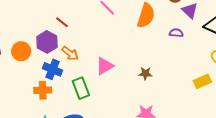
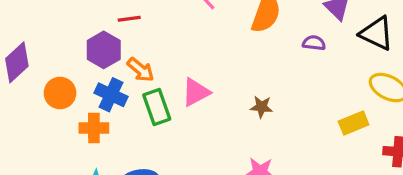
red line: (62, 22) -> (129, 19), turned -48
orange circle: (21, 51) -> (60, 93), moved
green rectangle: (81, 88) -> (157, 107), moved

